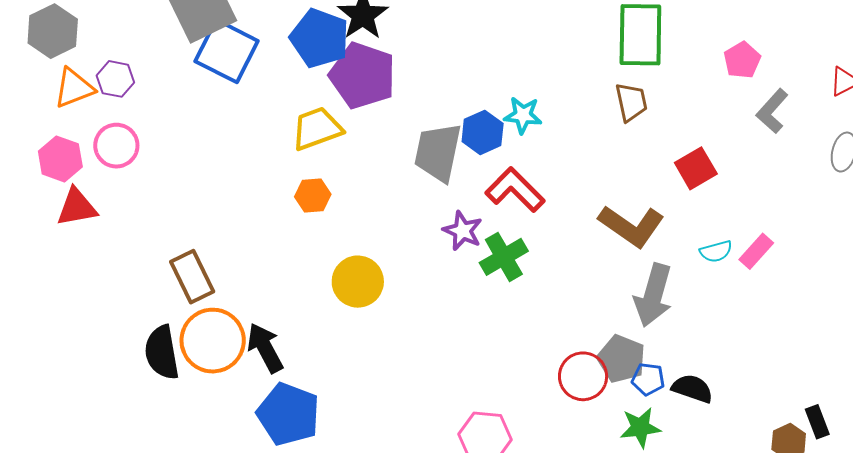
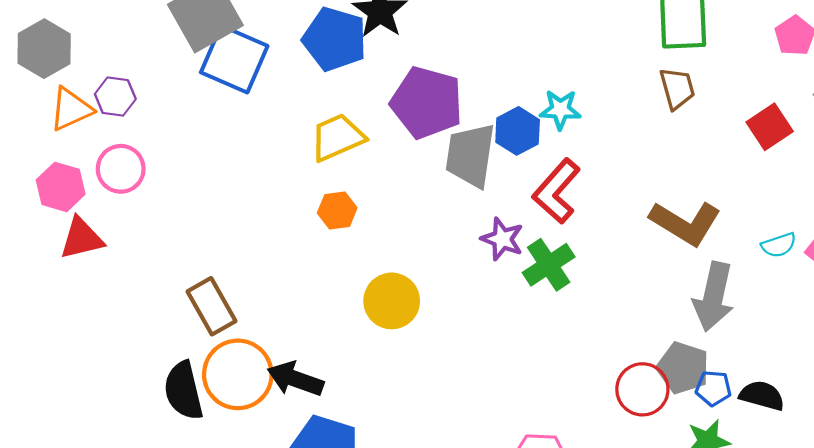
purple pentagon: (363, 76) -> (427, 103), moved
red square: (696, 168) -> (770, 127), moved
red L-shape: (515, 190) -> (556, 191), turned -90
black arrow: (265, 348) -> (295, 379), turned -39

